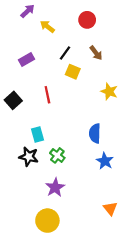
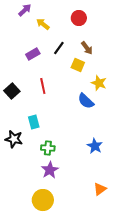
purple rectangle: (26, 60) -> (33, 54), moved
yellow square: (73, 72) -> (78, 65), moved
blue semicircle: (95, 133) -> (86, 101), moved, turned -48
green cross: (57, 155) -> (48, 148), moved, turned -32
black star: (29, 157) -> (14, 139), moved
orange triangle: (110, 208) -> (100, 189), turned 32

